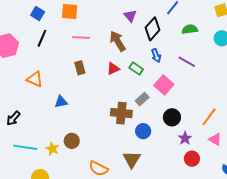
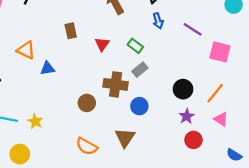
green rectangle: (136, 68) -> (135, 46), moved
red triangle: (113, 69) -> (102, 44), moved, turned -32
orange triangle: (35, 79) -> (26, 50), moved
pink square: (164, 85) -> (220, 52), moved, turned -30
black circle: (172, 117) -> (183, 89), moved
brown circle: (72, 141) -> (87, 103), moved

